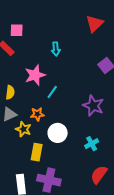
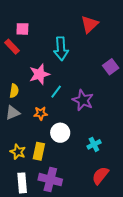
red triangle: (95, 24) -> (90, 24), moved
cyan arrow: (56, 49) -> (61, 49), size x1.6
purple star: (93, 106) -> (83, 100), moved
yellow star: (23, 129) -> (18, 152), moved

